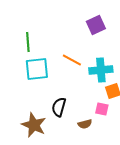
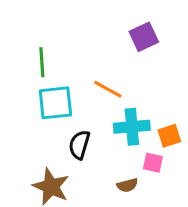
cyan cross: (101, 70) -> (132, 127), moved
black semicircle: (59, 107) -> (79, 145), moved

